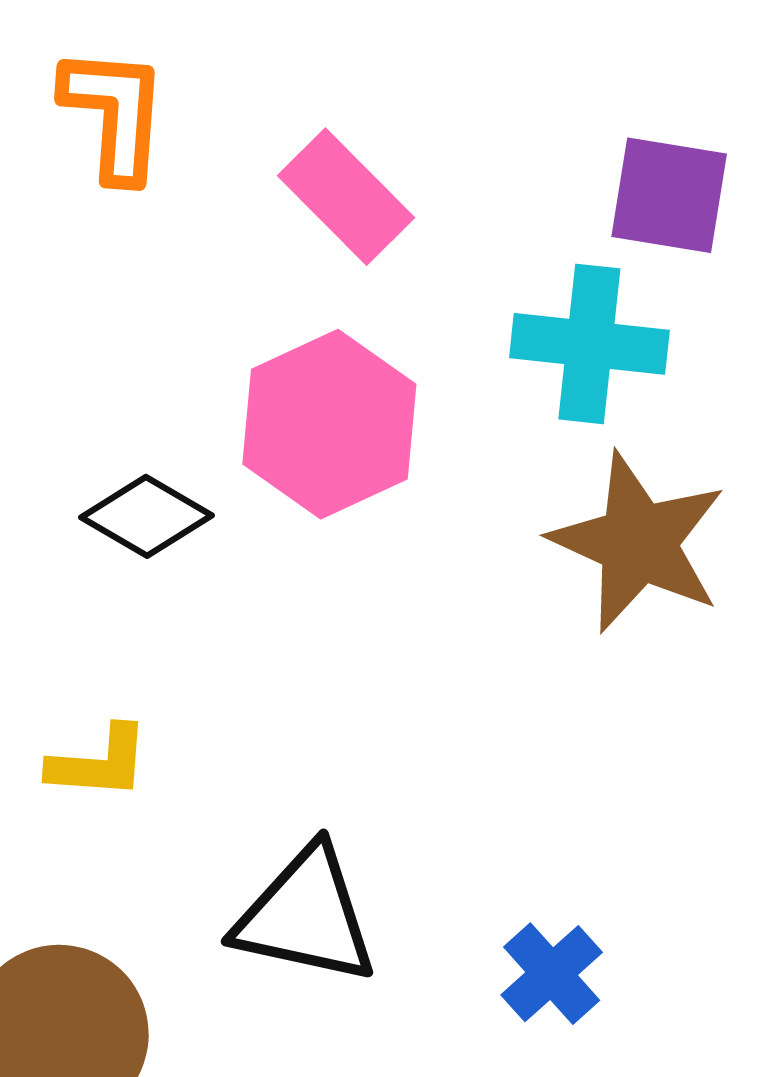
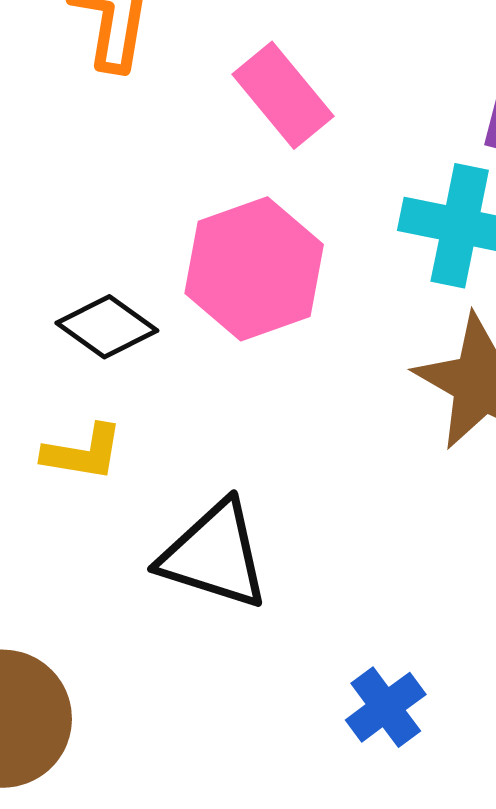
yellow L-shape: (99, 763) -> (83, 453), moved
black triangle: (306, 916) -> (214, 555), moved

